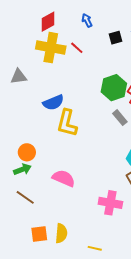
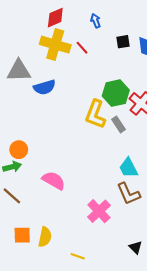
gray triangle: (19, 77) -> (19, 71), size x1.4
blue semicircle: (53, 103) -> (45, 87), moved
yellow L-shape: (67, 123) -> (95, 114), moved
pink cross: (110, 203) -> (99, 211), turned 30

